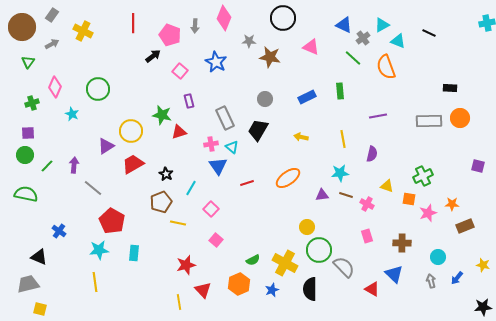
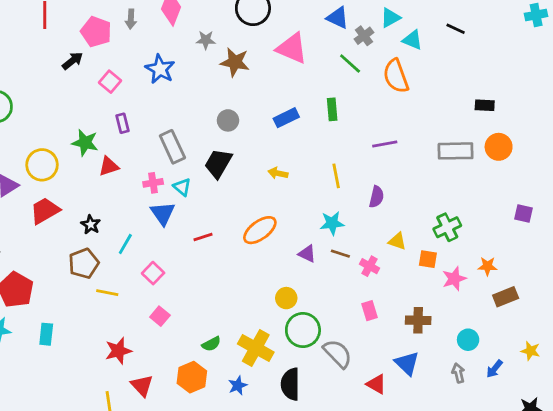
pink triangle: (311, 47) -> (292, 48), size x1.4
purple triangle: (322, 195) -> (307, 254), turned 32

